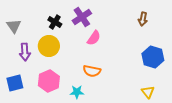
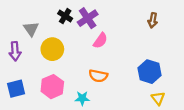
black cross: (55, 22) -> (65, 16), moved
gray triangle: (14, 26) -> (31, 29), moved
purple arrow: (25, 52) -> (15, 51), moved
blue hexagon: (153, 57) -> (150, 72), moved

